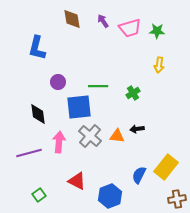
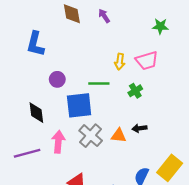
pink trapezoid: (130, 28) -> (147, 61), moved
yellow arrow: (159, 65) -> (120, 62), moved

